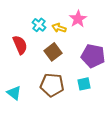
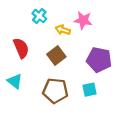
pink star: (78, 19) -> (83, 20), turned -30
cyan cross: (39, 25) -> (39, 16), moved
cyan triangle: (14, 93) -> (15, 81), moved

